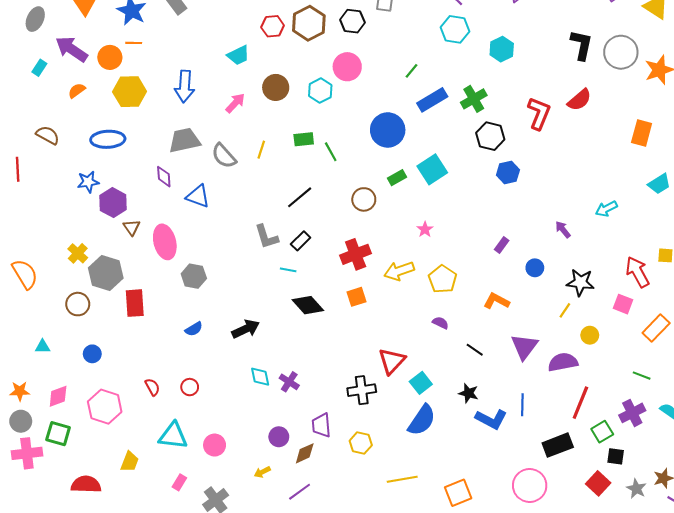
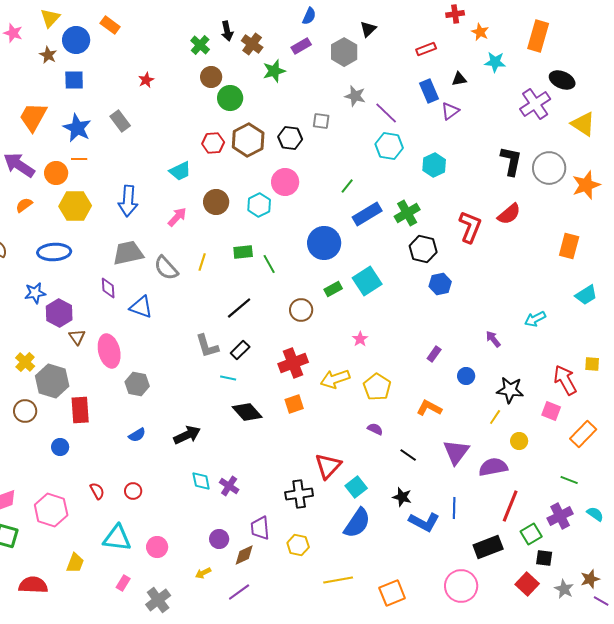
blue circle: (92, 354) -> (60, 447), moved

